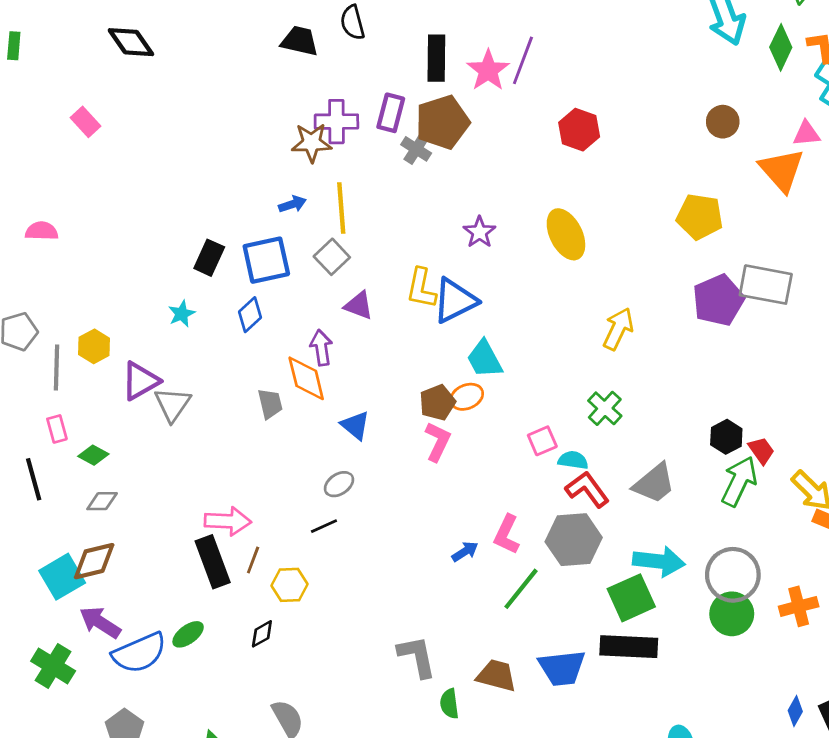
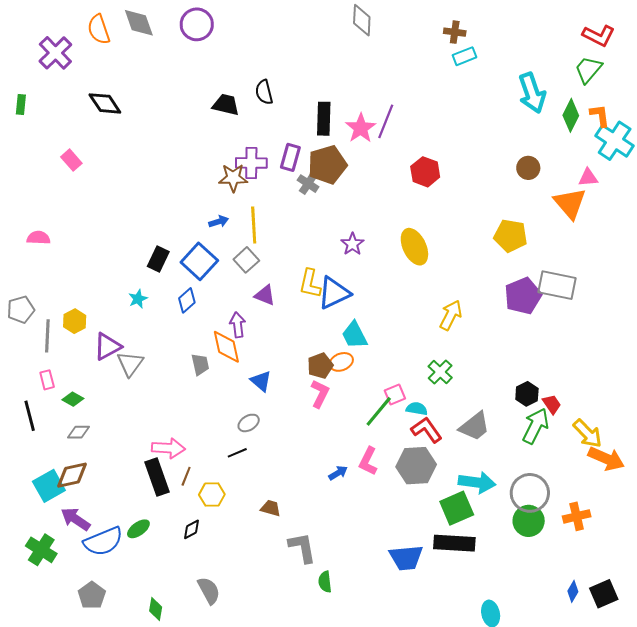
blue square: (266, 260) -> (199, 261), turned -36
green line: (521, 589) -> (379, 411), moved
brown trapezoid: (497, 675) -> (271, 508), moved, size x0.7

